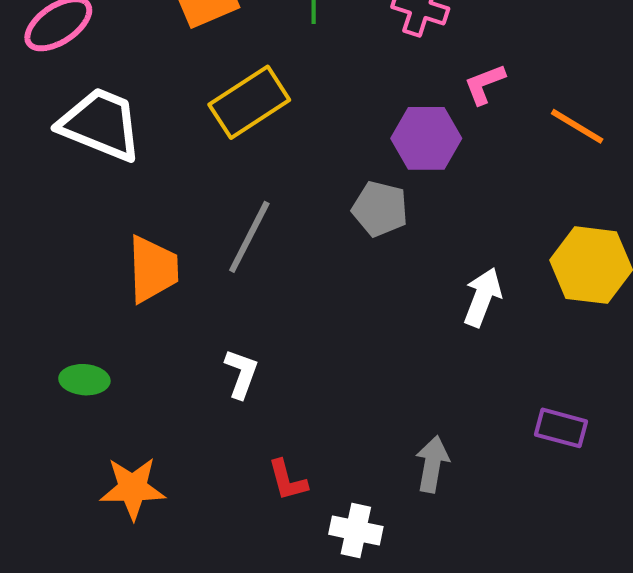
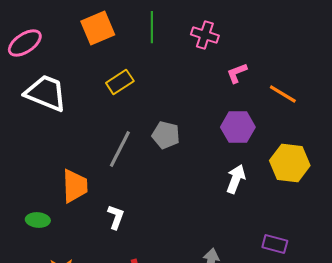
yellow rectangle: (249, 102) -> (120, 82), size x0.7
purple hexagon: (426, 138) -> (238, 127), moved
gray pentagon: (380, 209) -> (166, 135), moved
orange trapezoid: (153, 269) -> (75, 186), moved

